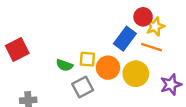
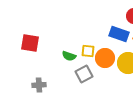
blue rectangle: (125, 39) -> (119, 34), turned 72
red square: (17, 49) -> (30, 43), turned 36

